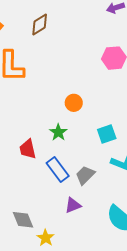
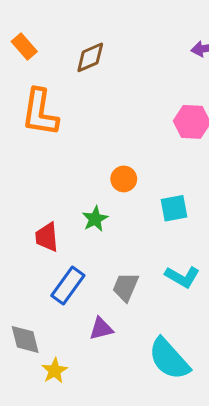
cyan square: (107, 134) -> (174, 208), moved
blue rectangle: (58, 170) -> (68, 286), moved, turned 65
gray trapezoid: (85, 175) -> (125, 287), turned -30

